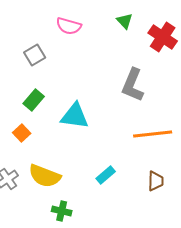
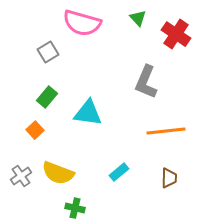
pink semicircle: (69, 26) -> (82, 23), size x1.5

